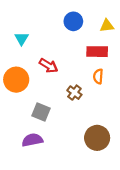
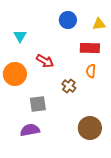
gray square: (41, 112) -> (38, 104), turned -30

